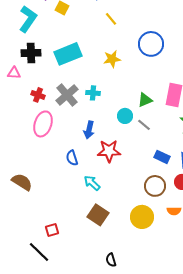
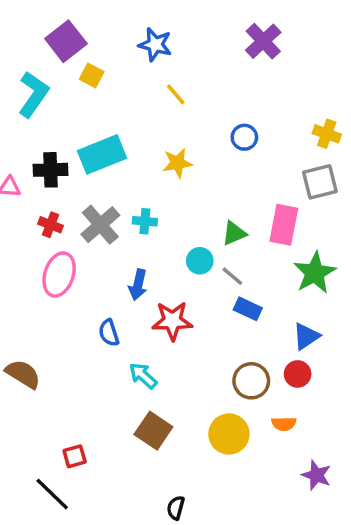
blue circle: (151, 44) -> (244, 137), size x0.6
black cross: (31, 53) -> (51, 170), moved
blue rectangle: (162, 157) -> (248, 309), moved
black semicircle: (111, 260) -> (176, 508), turned 32

